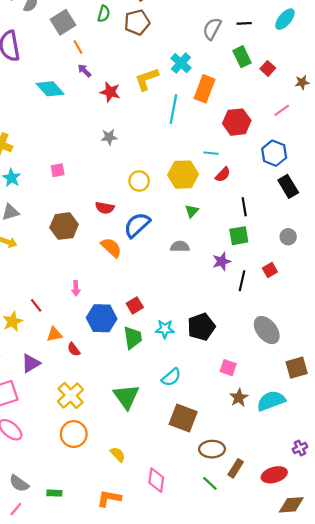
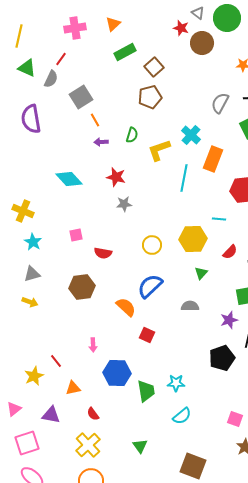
green semicircle: (104, 14) -> (132, 135), moved
purple arrow: (84, 71) -> (101, 142), turned -48
cyan diamond: (50, 89) -> (69, 179), moved
red star: (110, 92) -> (116, 177), moved
red semicircle: (223, 175) -> (230, 252), moved
red semicircle: (105, 208) -> (103, 253), moved
red square: (135, 305) -> (147, 335), moved, turned -35
black pentagon: (201, 327) -> (222, 358), moved
red semicircle: (74, 349) -> (93, 414), moved
purple triangle: (31, 363) -> (51, 415), turned 42
cyan semicircle: (171, 377) -> (182, 416), moved
green triangle: (126, 397) -> (140, 446), size x0.6

